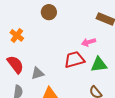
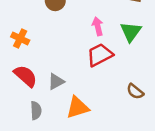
pink arrow: (89, 42) -> (98, 26), moved, turned 104
green triangle: (99, 65) -> (131, 32), moved, turned -36

